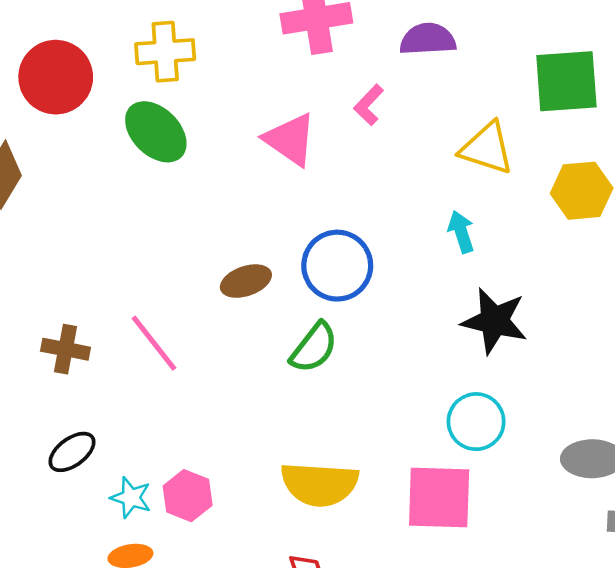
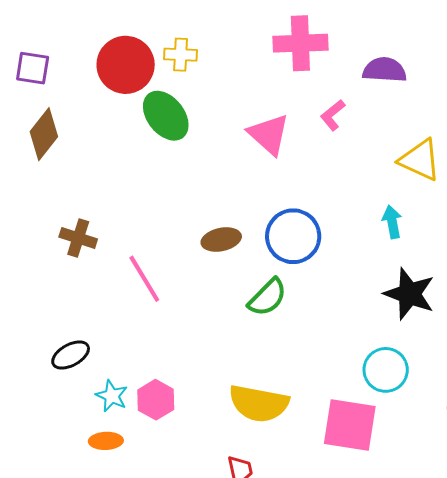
yellow cross: (165, 52) -> (181, 55), size x0.7
red circle: (56, 77) -> (126, 65), moved
brown cross: (65, 349) -> (78, 238), moved

